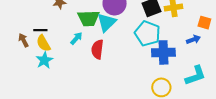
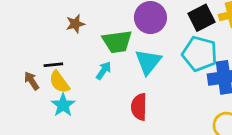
cyan triangle: (106, 22) -> (148, 62), moved
red semicircle: (97, 49) -> (139, 107), moved

